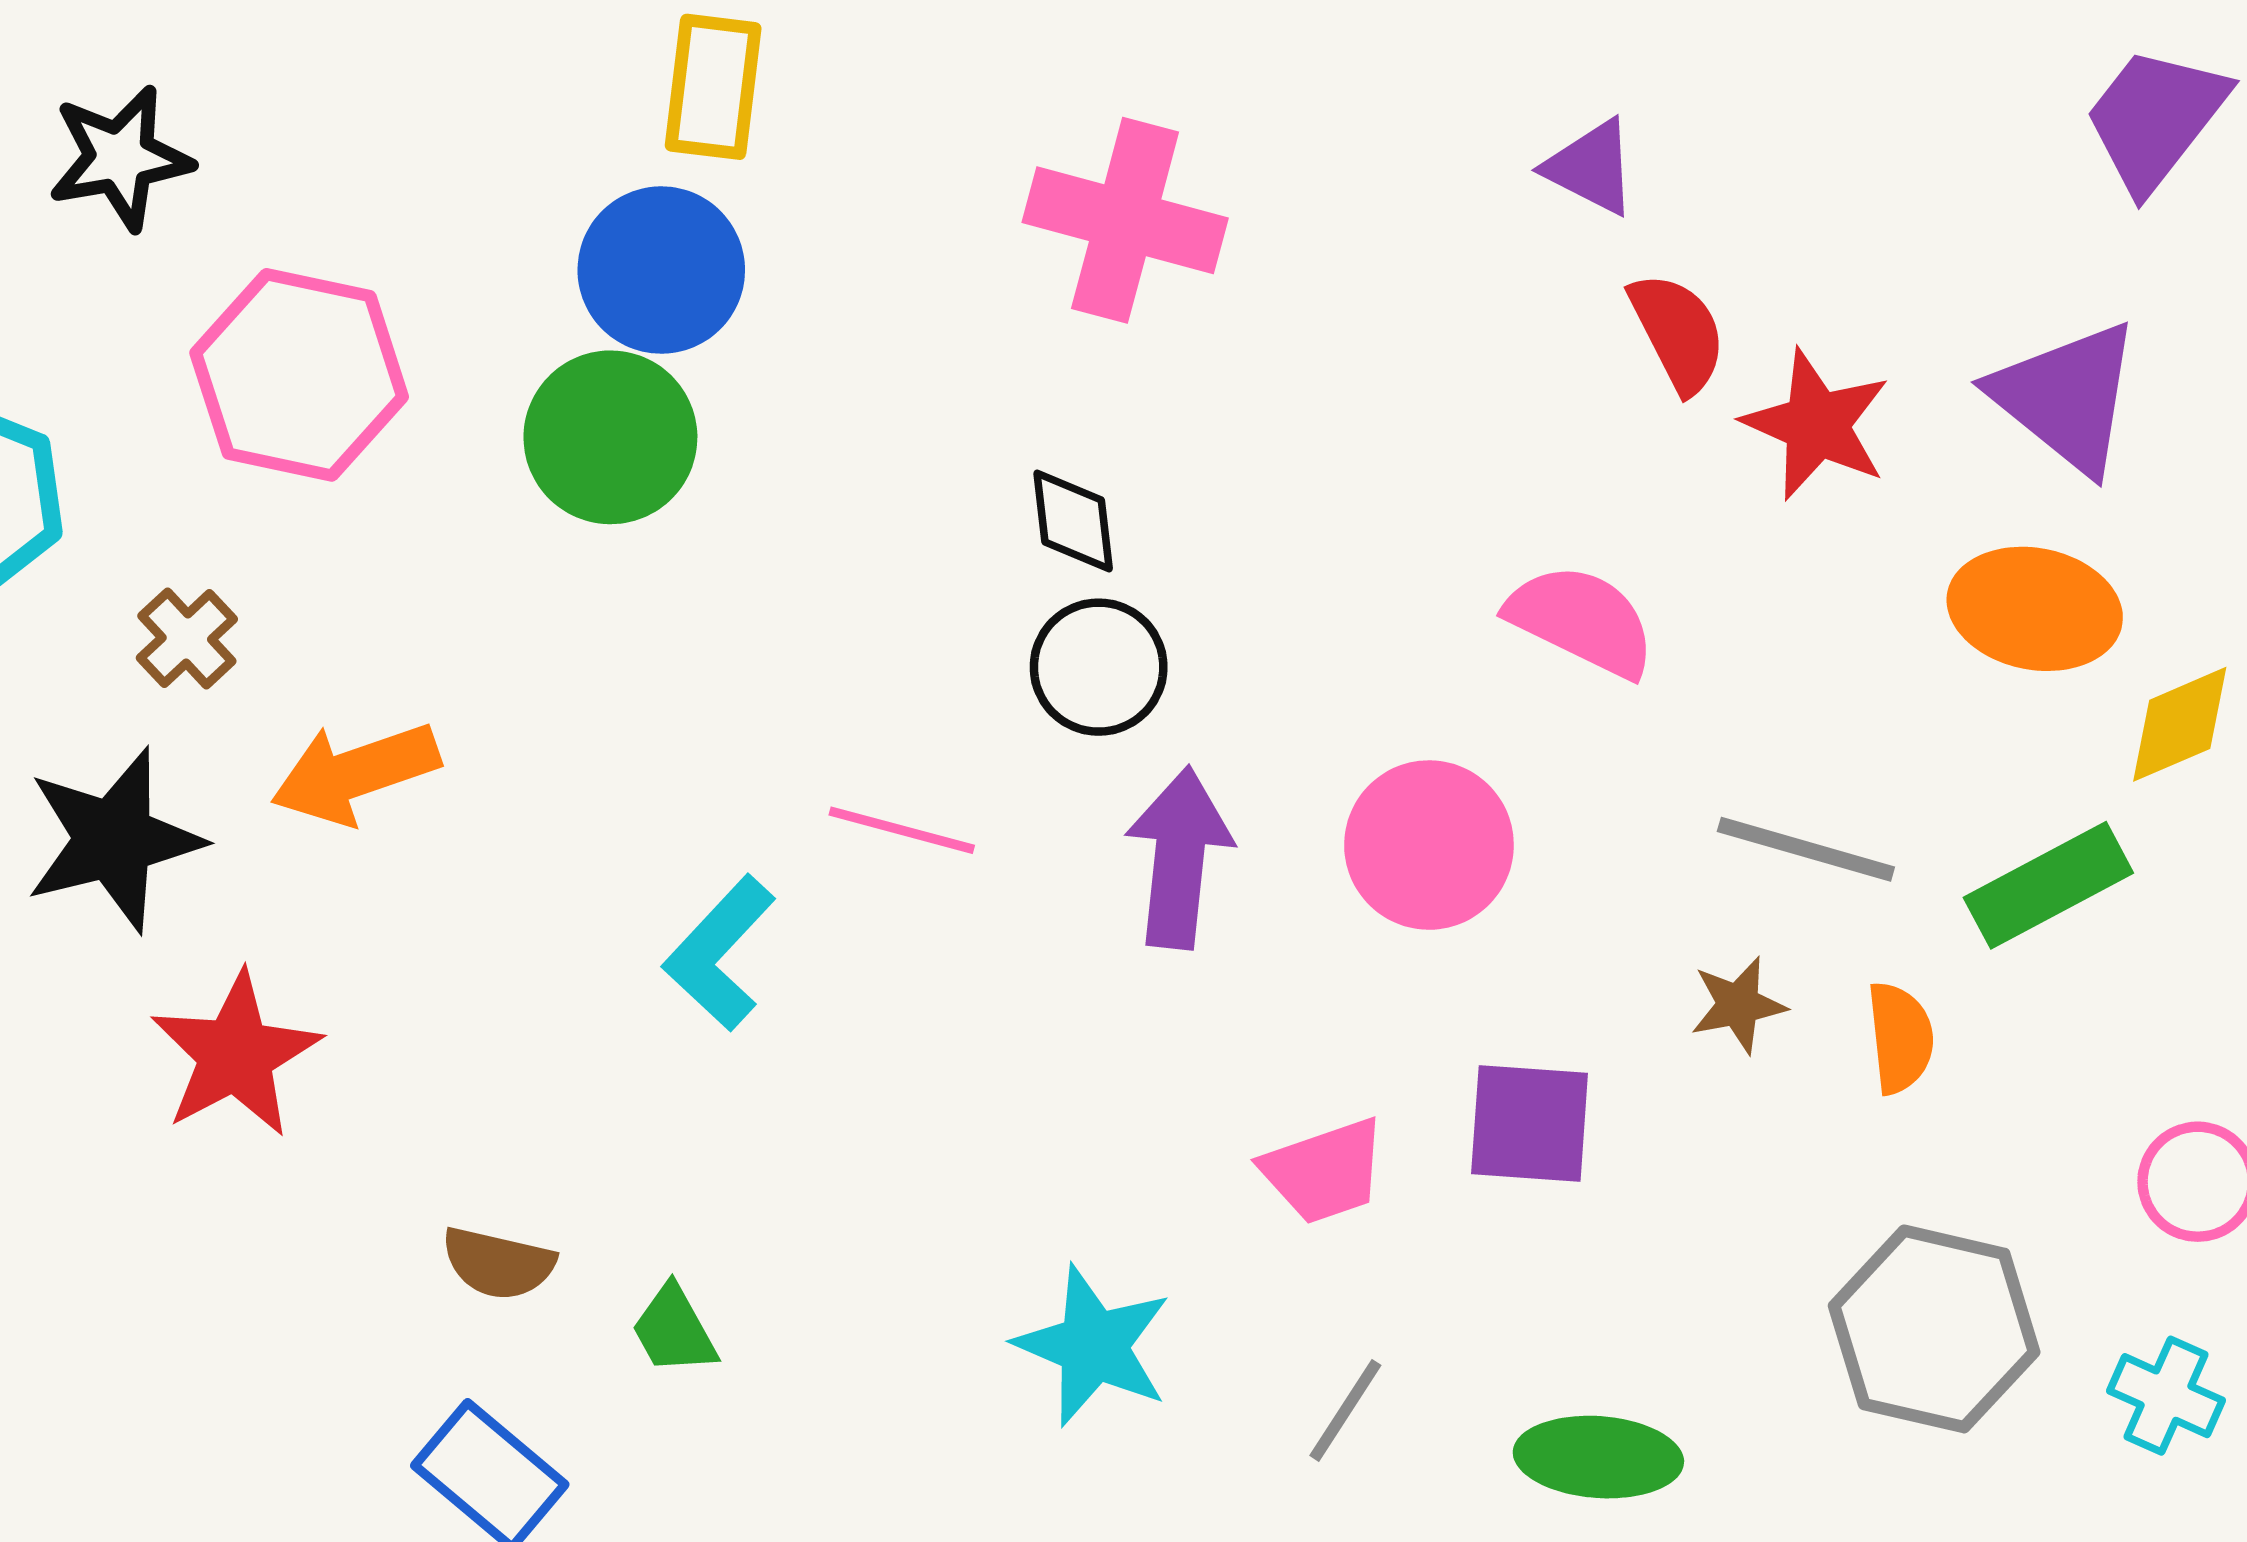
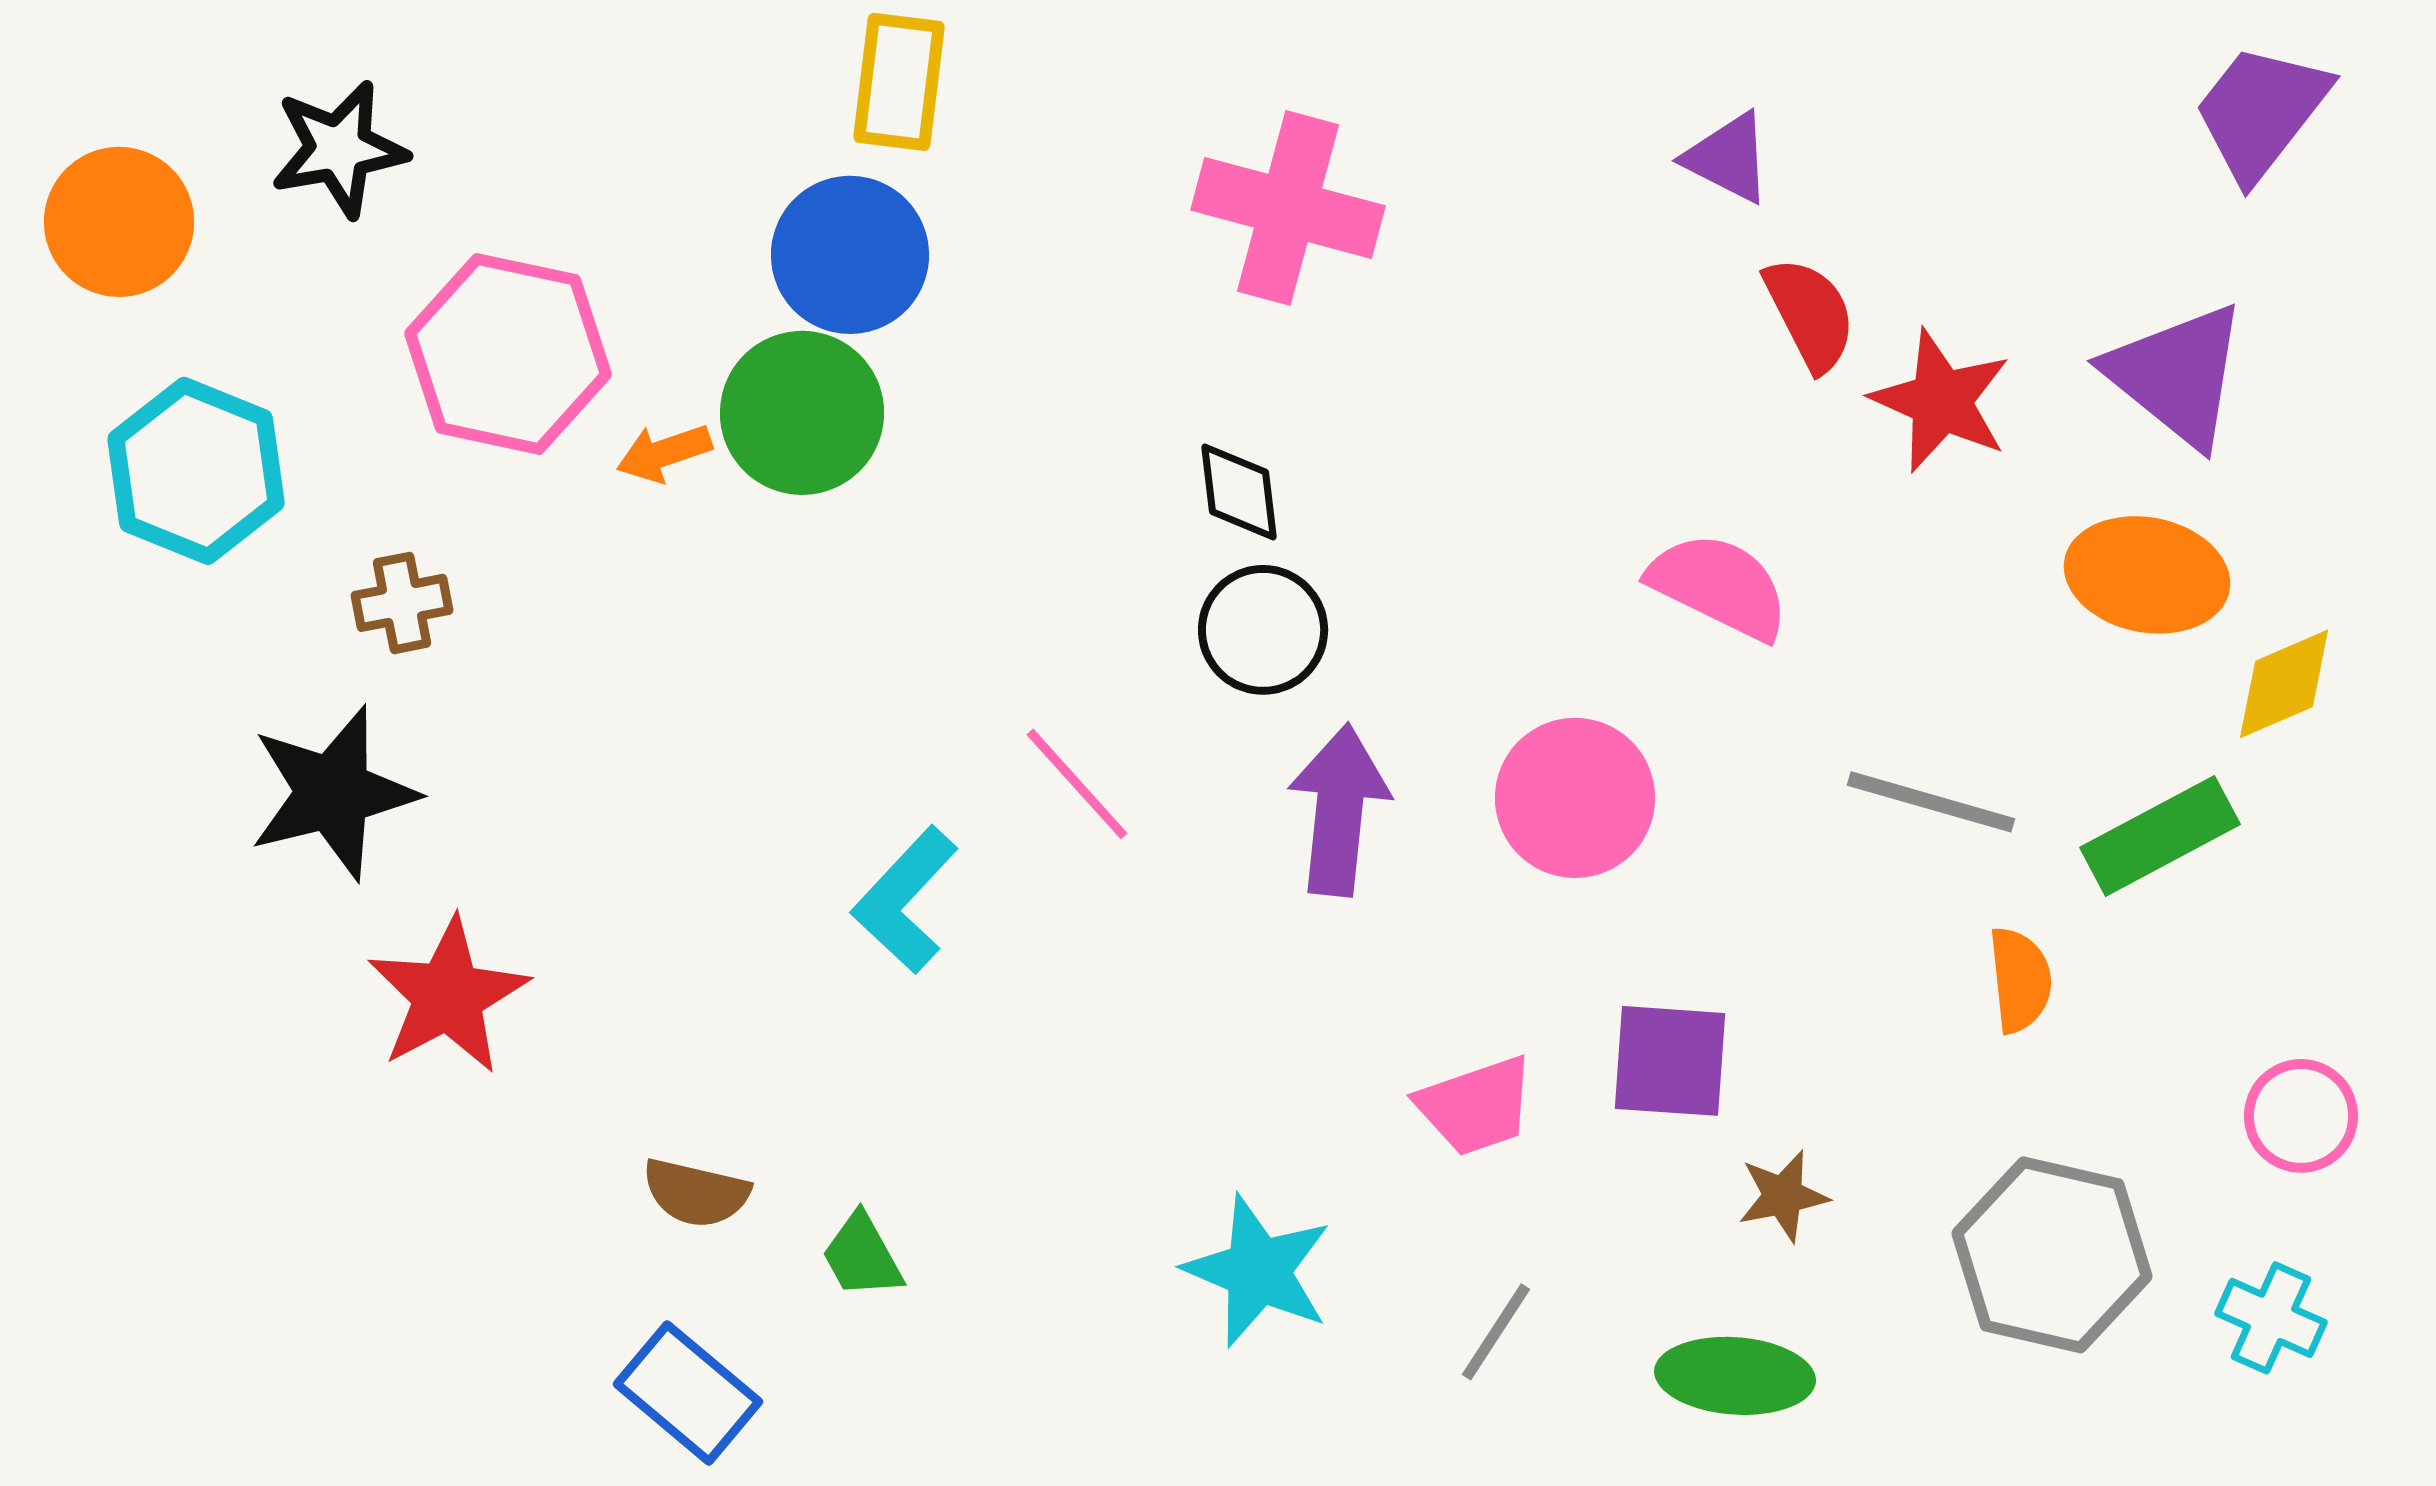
brown cross: (187, 639) -> (402, 603), turned 32
orange arrow: (355, 773) -> (664, 453), moved, size x0.6
pink line: (902, 830) -> (1077, 784), turned 33
brown star: (1738, 1005) -> (1783, 1196), moved

